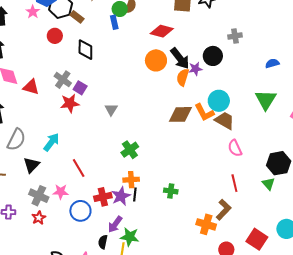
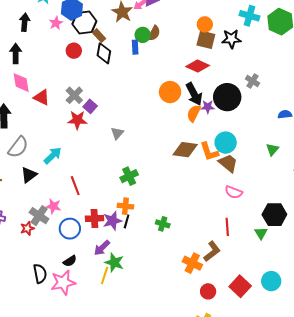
red diamond: (162, 31) -> (198, 66), moved
gray cross: (235, 36) -> (253, 81), turned 32
black diamond: (85, 50) -> (104, 53), moved
black circle: (213, 56) -> (227, 97), size x1.4
green triangle: (266, 100) -> (272, 149), size x0.6
pink semicircle: (235, 148) -> (234, 192), turned -54
gray cross: (39, 196) -> (39, 216), moved
black semicircle: (103, 242) -> (70, 261), moved, turned -144

